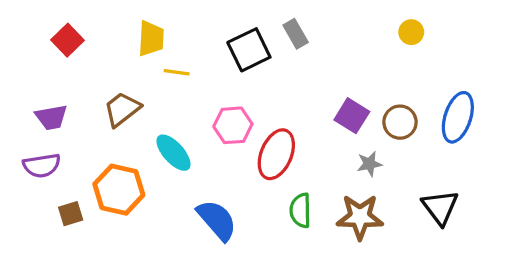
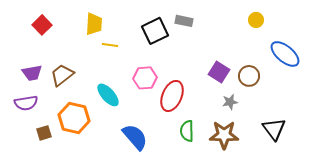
gray rectangle: (296, 34) -> (184, 21), turned -48
brown trapezoid: (122, 109) -> (62, 75), moved
blue ellipse: (458, 117) -> (285, 54), moved, turned -68

